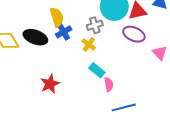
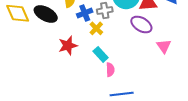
blue cross: (64, 32) -> (85, 13), moved
red star: (50, 84) -> (68, 46), moved

